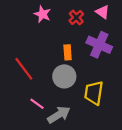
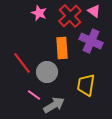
red cross: (76, 17) -> (70, 16), size x1.6
orange rectangle: (68, 52) -> (62, 48), size x1.5
gray circle: (64, 76) -> (47, 72), moved

